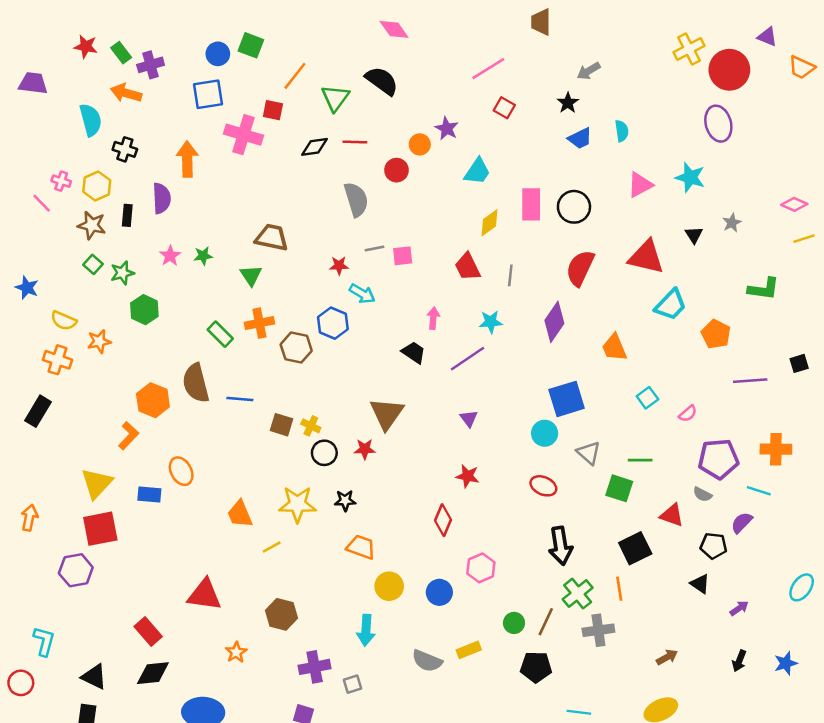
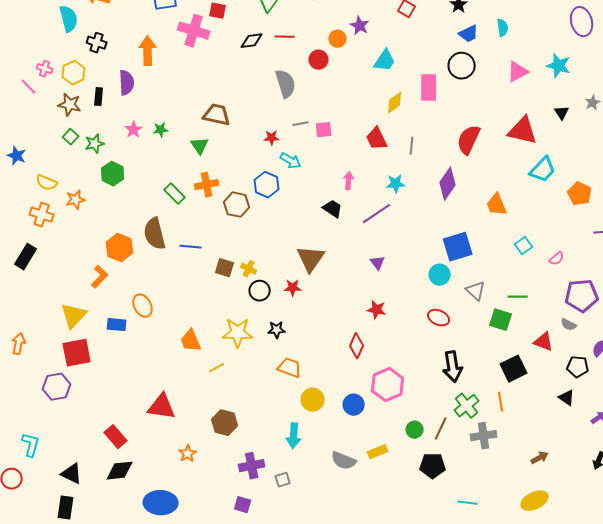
black circle: (574, 207) -> (462, 66), moved
pink hexagon: (481, 568) -> (388, 385), size x1.4

